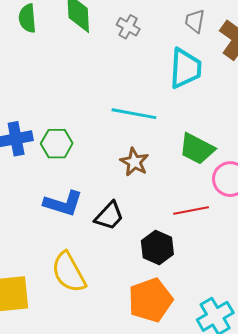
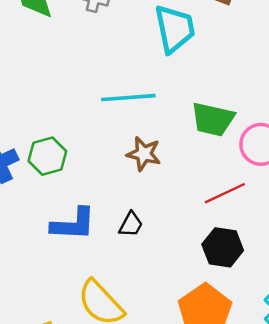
black trapezoid: (109, 216) -> (131, 224), size x0.7
black hexagon: (157, 248) -> (223, 247), moved

